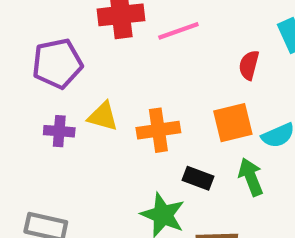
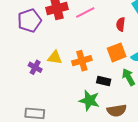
purple pentagon: (57, 64) -> (29, 20), moved
purple cross: (59, 131) -> (35, 67), turned 32

